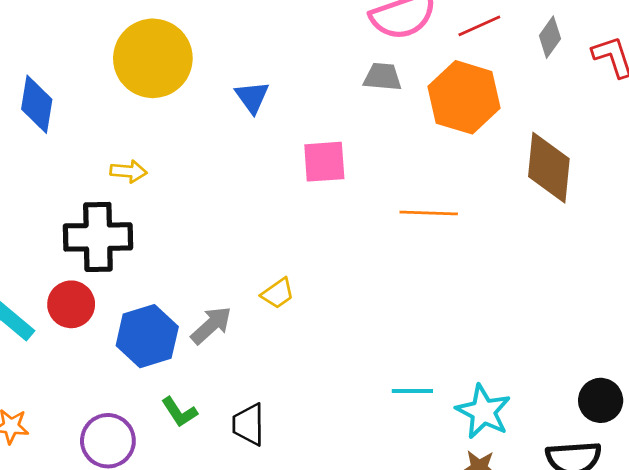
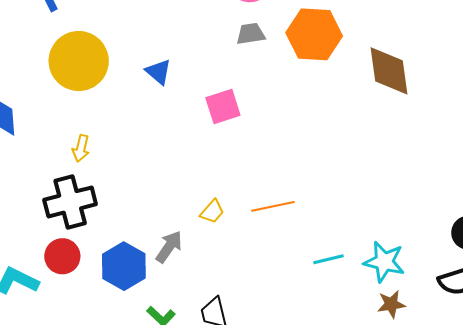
yellow arrow: (129, 171) -> (81, 148), turned 112
orange line: (429, 213) -> (273, 206), moved

